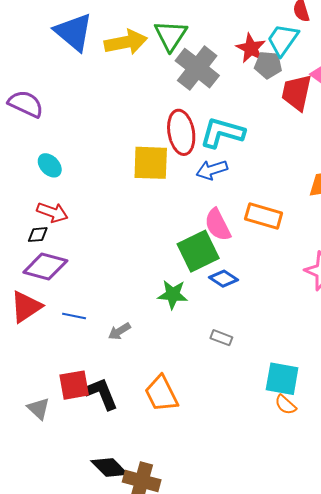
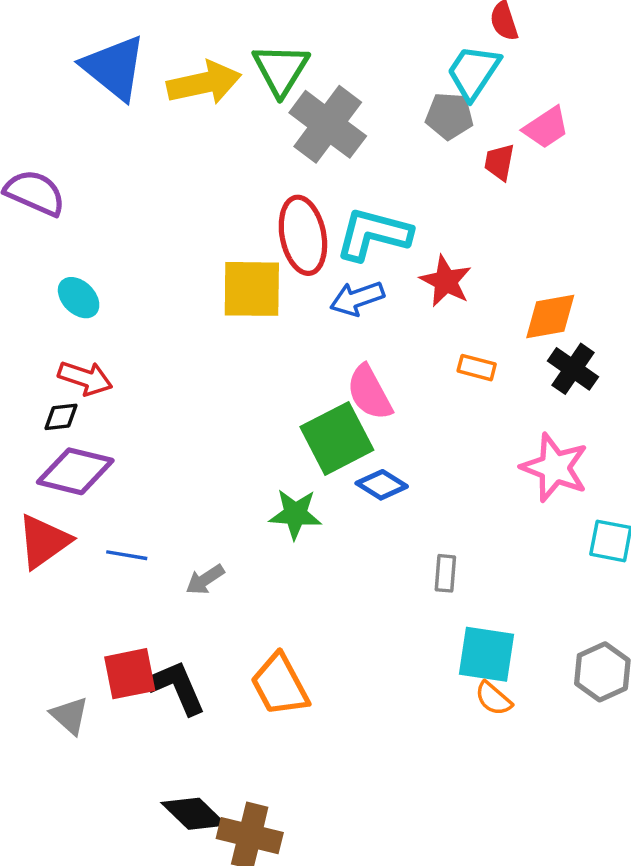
red star: (251, 48) -> (446, 281), moved
red trapezoid: (297, 93) -> (499, 162), size x0.6
orange rectangle: (264, 216) -> (477, 368), moved, size x0.6
gray rectangle: (221, 338) -> (445, 573), moved, turned 75

